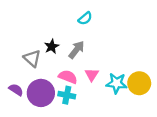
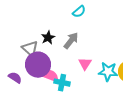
pink semicircle: (68, 77) -> (50, 76), moved
purple circle: (41, 93) -> (38, 65), moved

